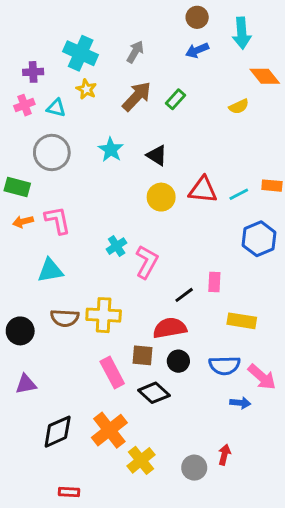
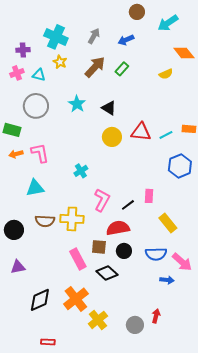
cyan arrow: (242, 33) -> (168, 23), turned 60
blue arrow: (197, 50) -> (126, 40), moved
pink L-shape: (147, 262) -> (102, 200), moved
yellow rectangle: (242, 321) -> (168, 223), turned 42

